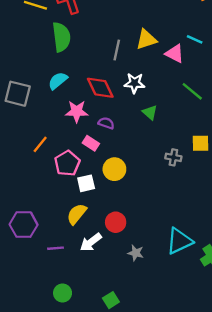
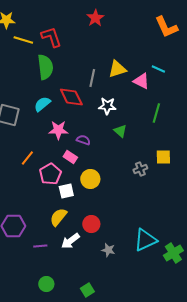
red diamond: (100, 88) -> (71, 97), moved
green line: (192, 91) -> (156, 113), turned 66
gray cross: (173, 157) -> (140, 169), turned -32

